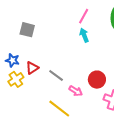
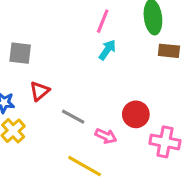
cyan arrow: (84, 35) -> (107, 50), turned 64
red triangle: (32, 68) -> (40, 91), moved

